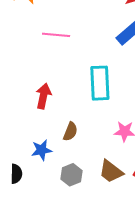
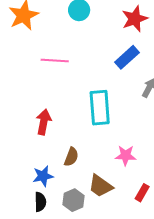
brown trapezoid: (111, 171) -> (100, 186), moved
black semicircle: (16, 174) -> (40, 202), moved

